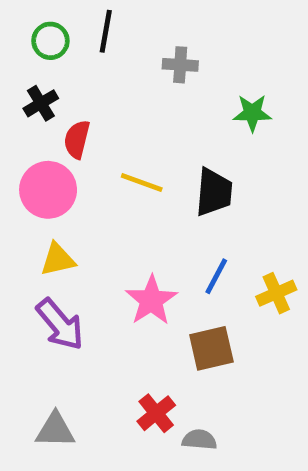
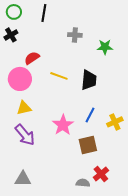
green circle: (50, 41) -> (14, 12), moved
gray cross: (180, 65) -> (75, 35), moved
black cross: (41, 103) -> (11, 35), moved
red semicircle: (77, 139) -> (32, 58), turned 42
red cross: (156, 413) -> (101, 174), moved

